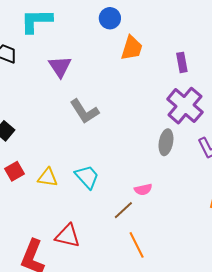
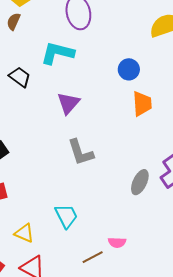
orange trapezoid: (132, 48) -> (142, 104), turned -36
gray ellipse: (166, 142) -> (140, 182), moved
yellow triangle: (48, 177) -> (24, 233), moved

